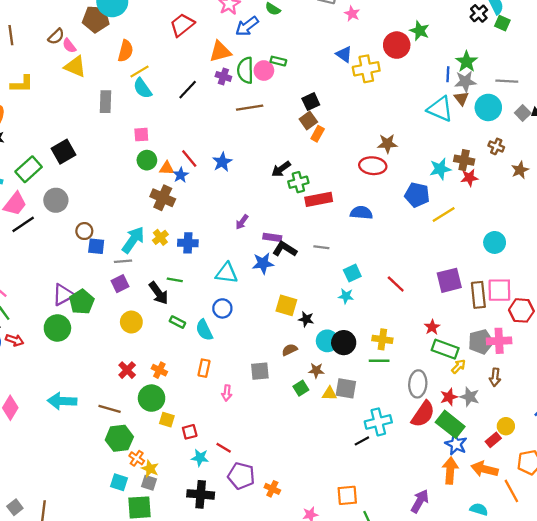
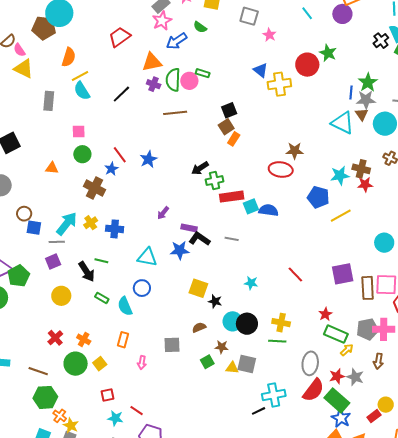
orange triangle: (167, 168) -> (52, 168), moved
cyan square: (352, 273) -> (251, 206), moved
yellow square: (167, 420) -> (100, 364), moved, turned 32

